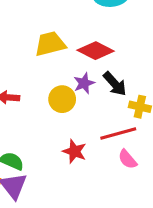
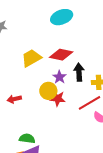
black arrow: (115, 84) -> (79, 72), turned -126
red star: (74, 151) -> (58, 99), moved

